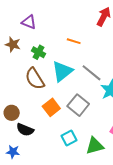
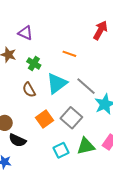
brown semicircle: (35, 79) -> (29, 90), size x0.7
green triangle: (95, 146) -> (86, 146), moved

